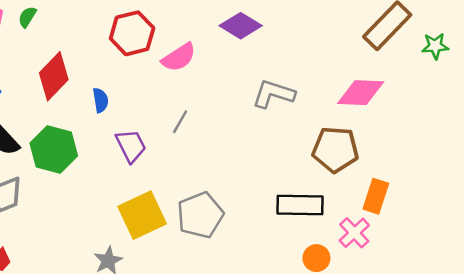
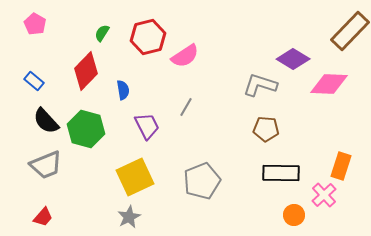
green semicircle: (27, 17) -> (102, 33), moved
purple diamond: (241, 26) -> (293, 59), moved
brown pentagon: (335, 149) -> (266, 129), moved, size x0.7
yellow square: (142, 215) -> (135, 177), moved

